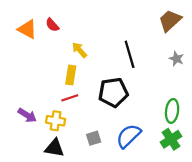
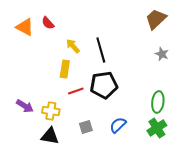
black line: (130, 54) -> (101, 50), moved
red line: (70, 98) -> (76, 91), moved
blue semicircle: (129, 136) -> (118, 125), size x0.7

